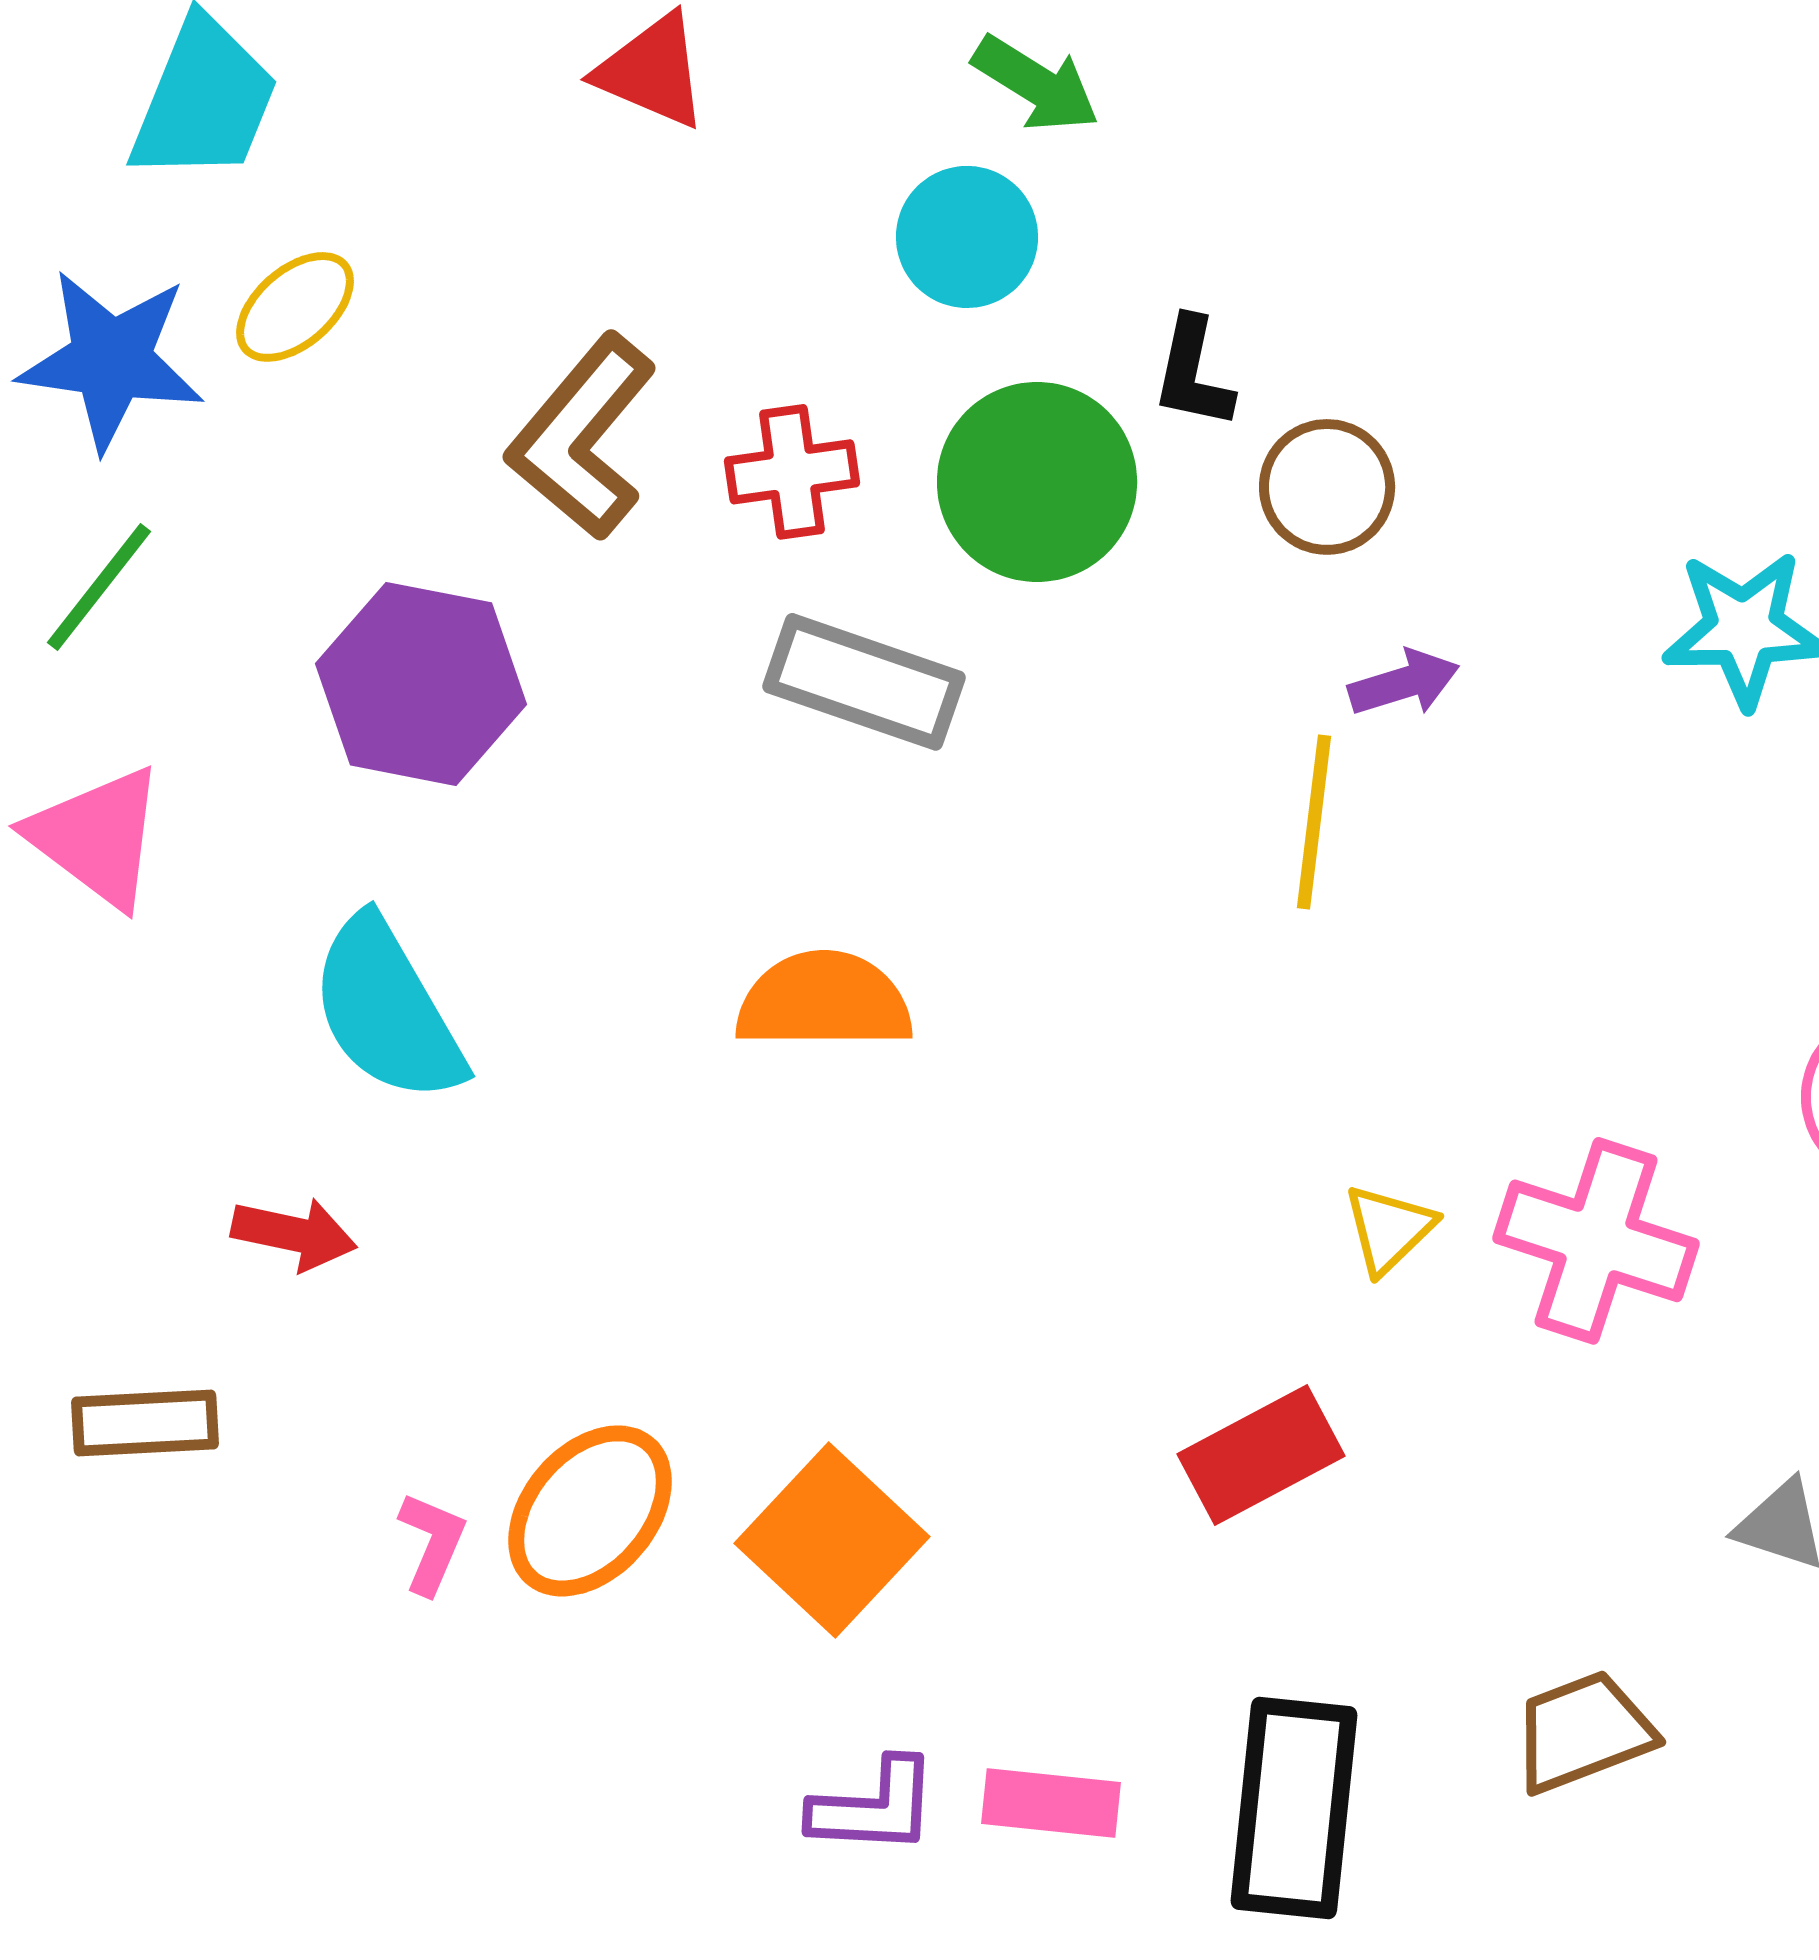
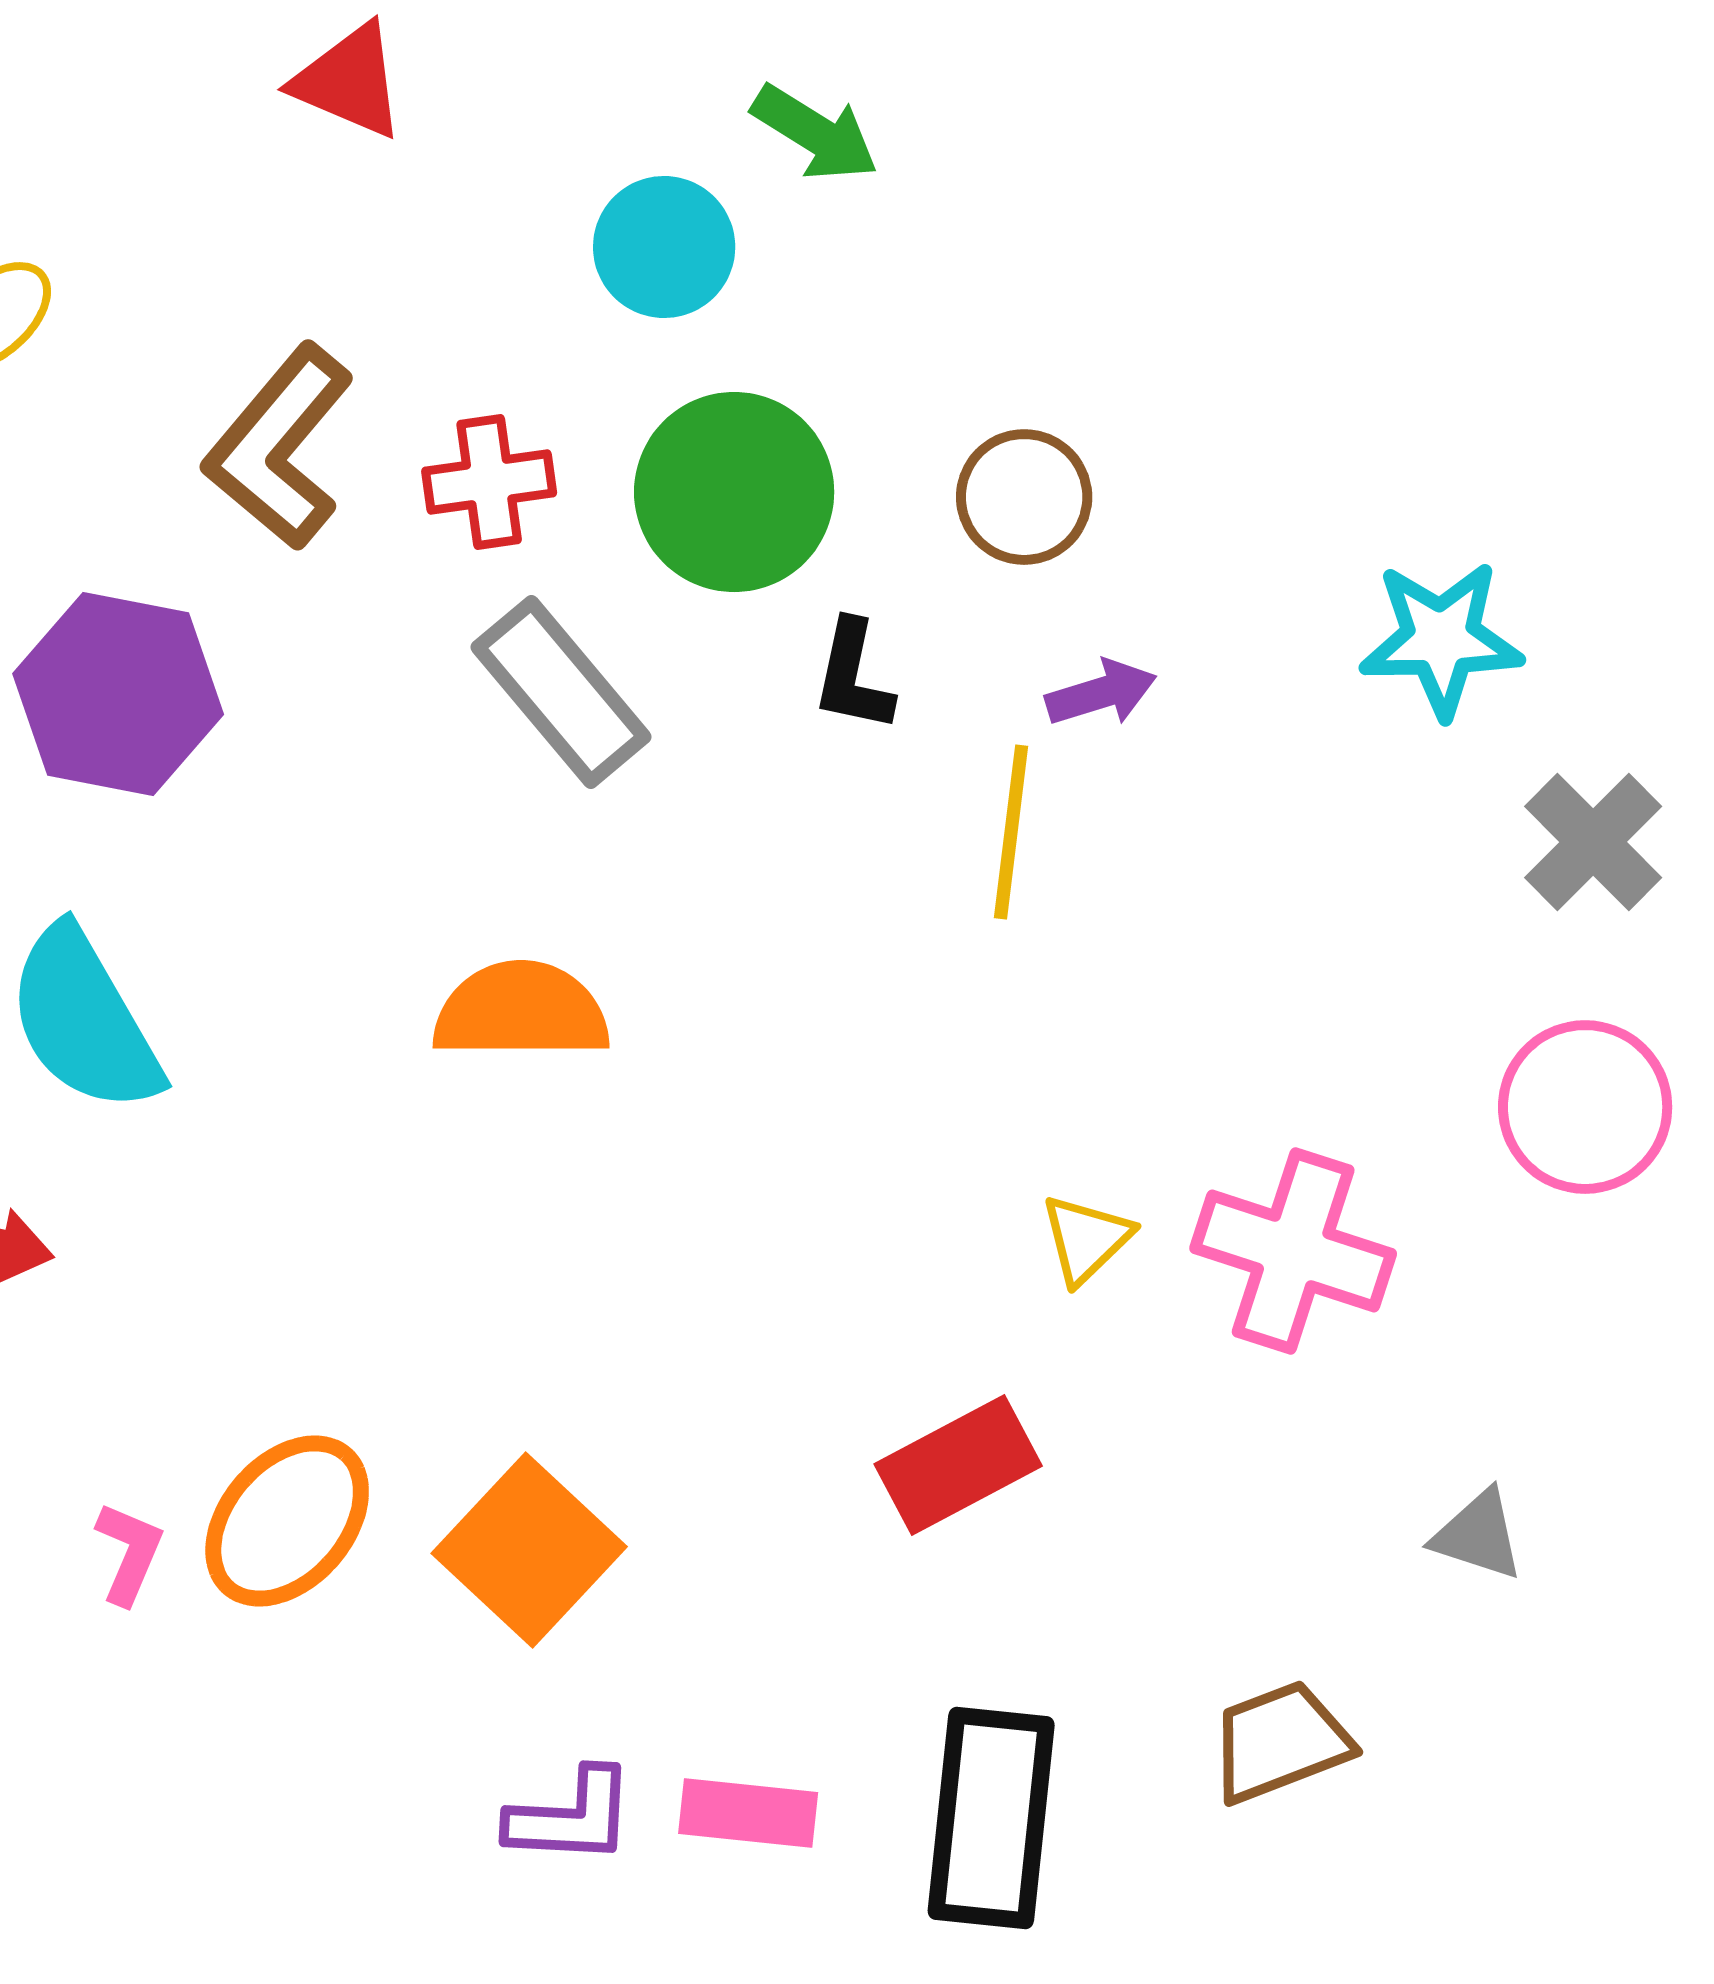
green arrow: (1036, 84) -> (815, 133), moved
black L-shape: (1193, 373) -> (853, 676), moved
gray rectangle: (864, 682) -> (561, 692), turned 31

